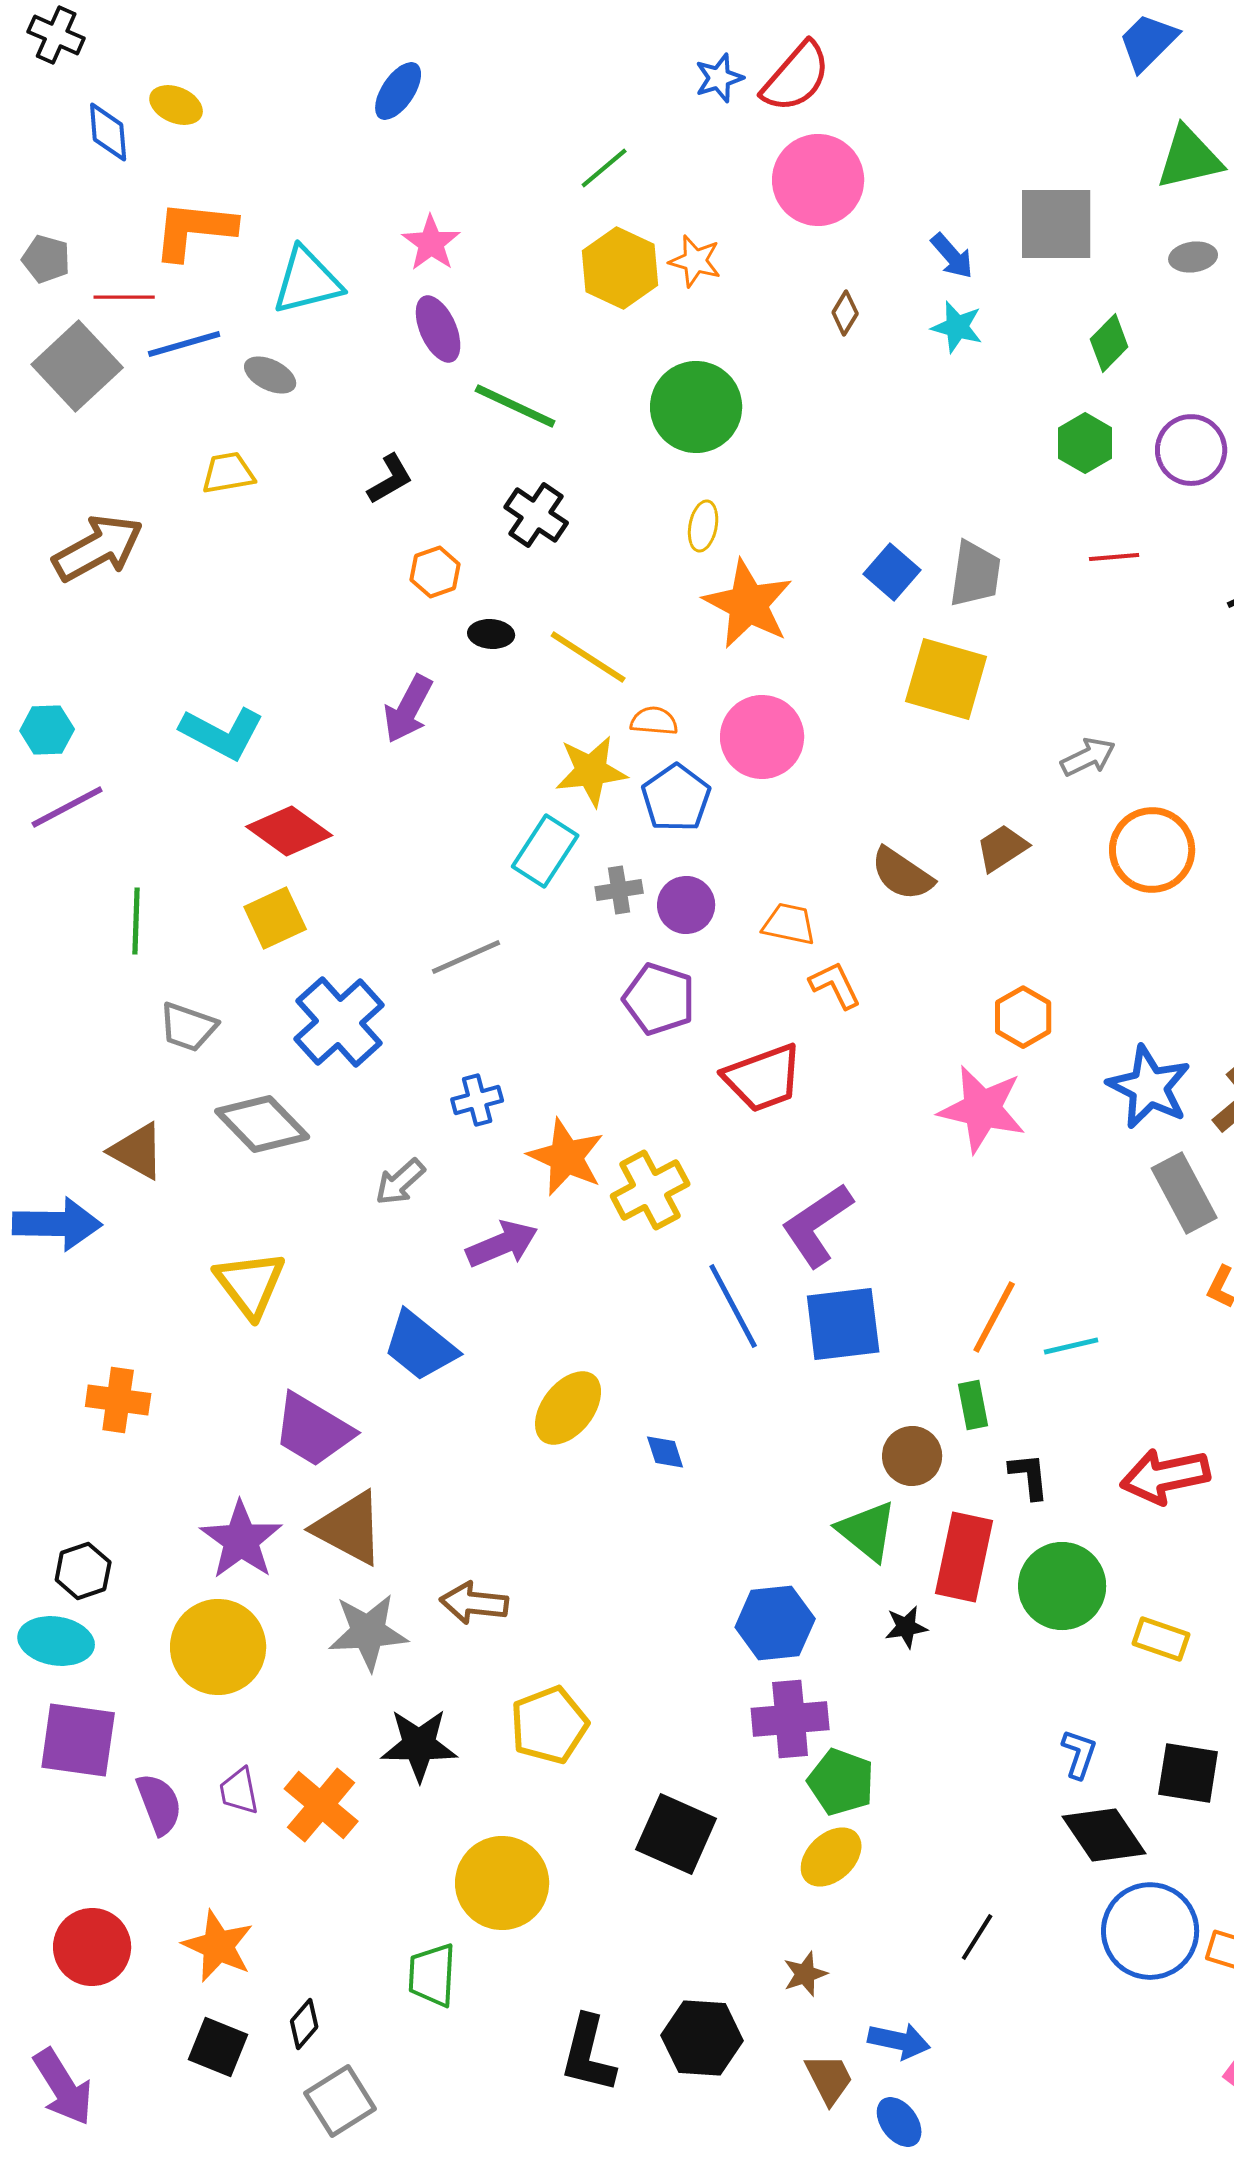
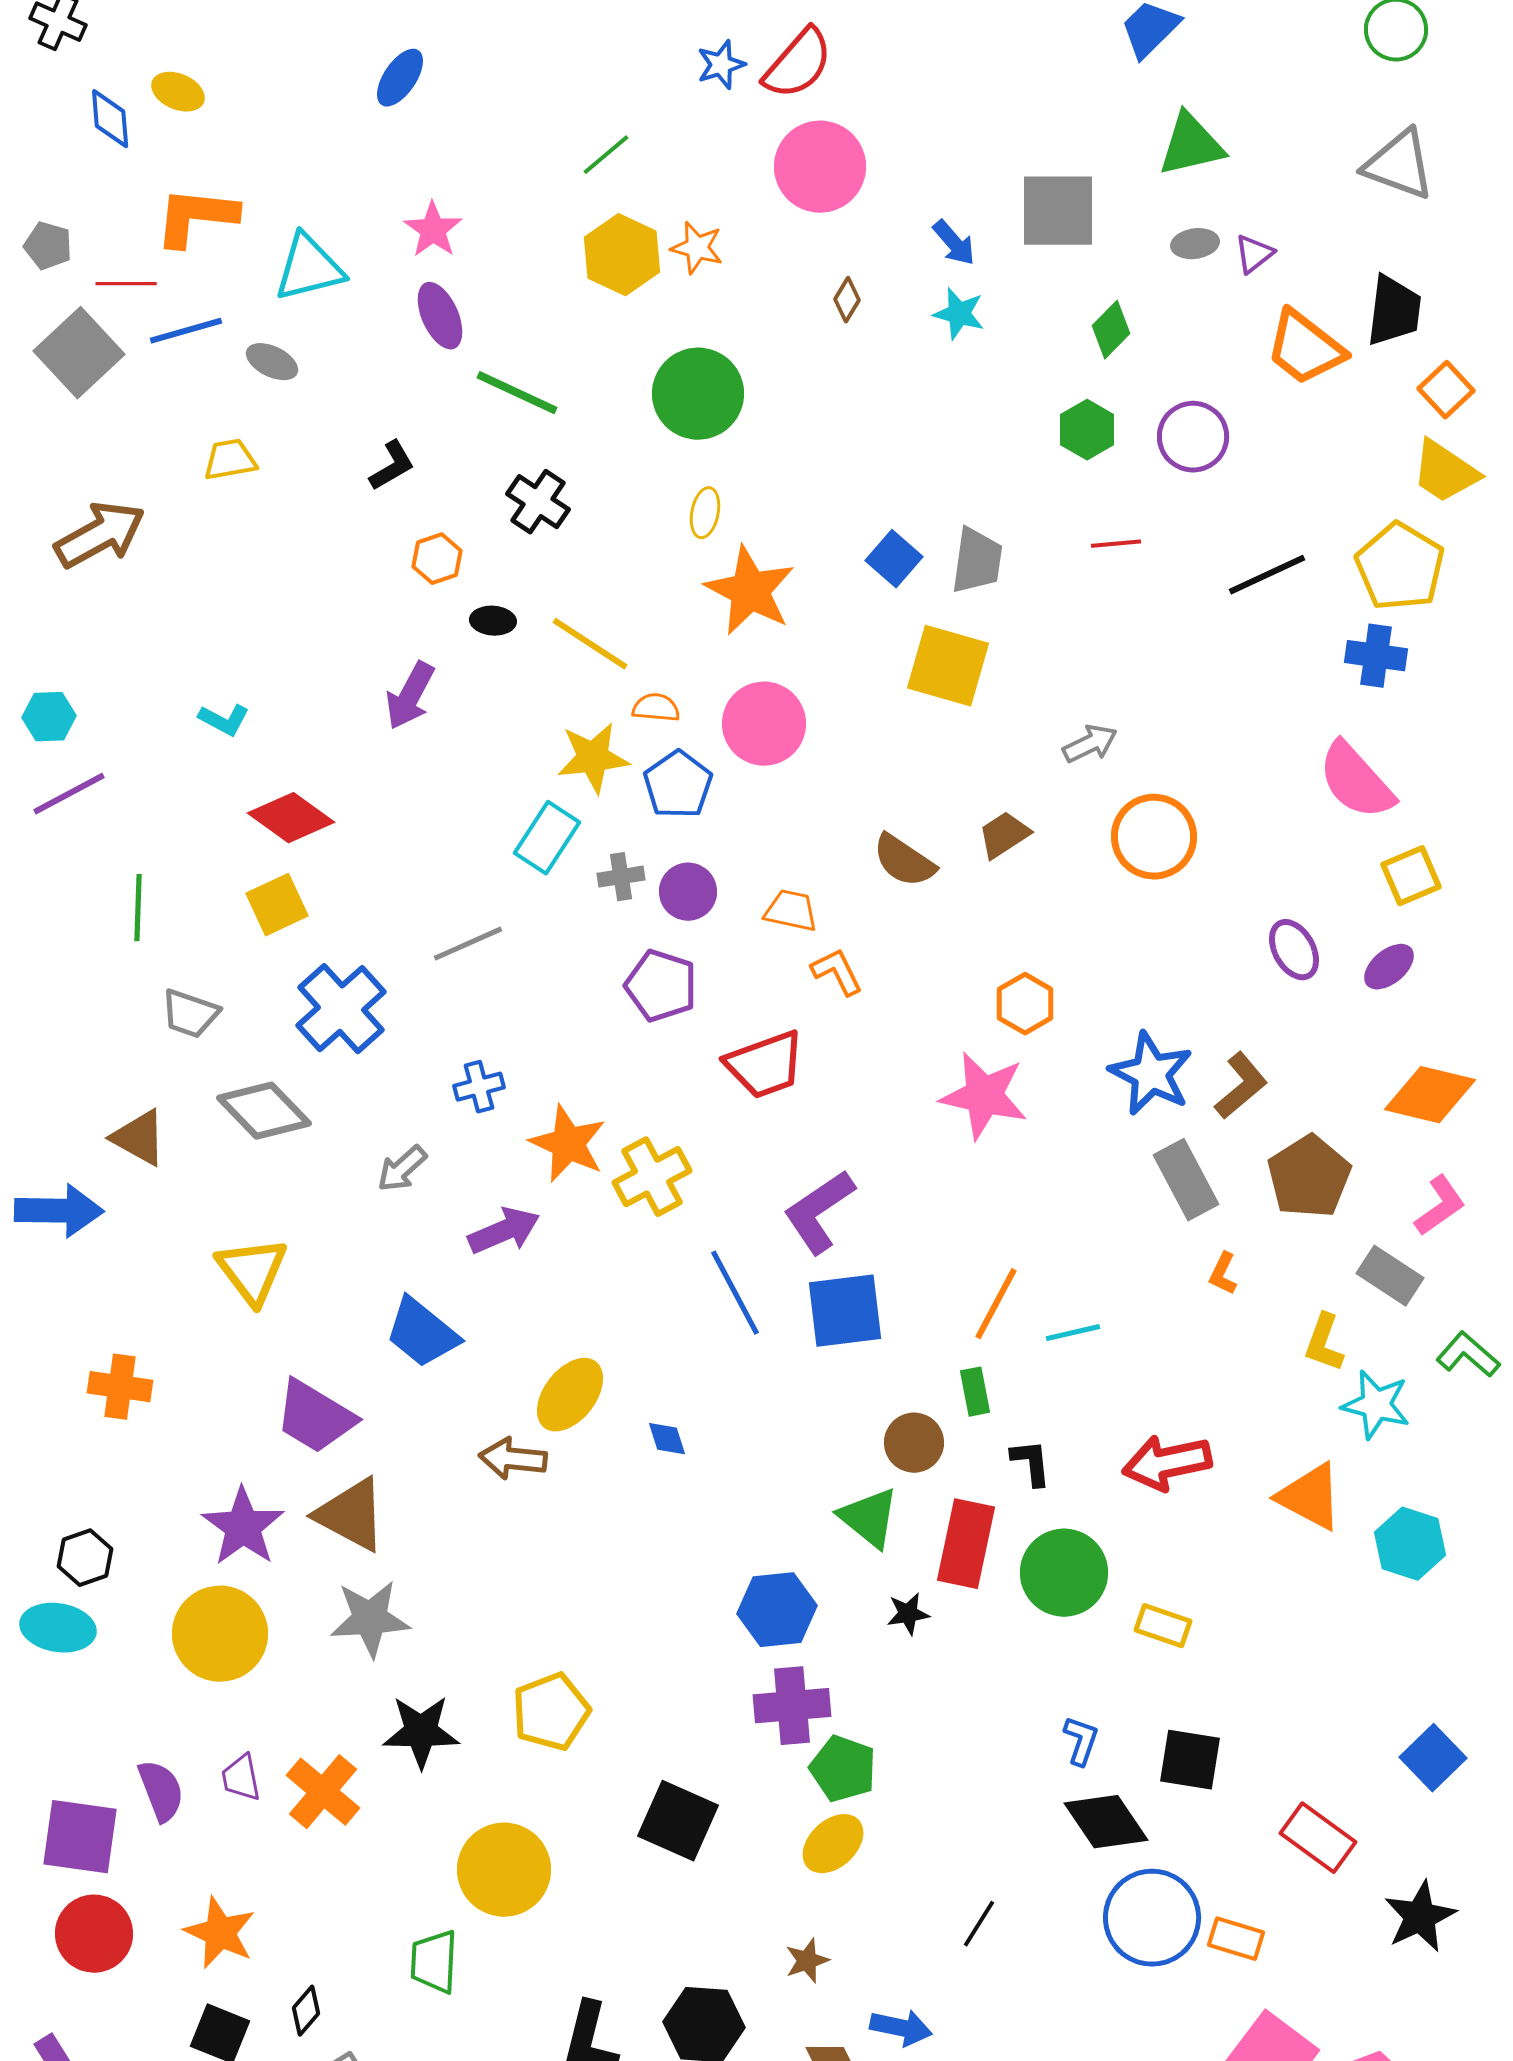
cyan L-shape: (222, 733) -> (224, 720), size x0.6
brown arrow: (474, 1603) -> (513, 1459), moved
purple square: (78, 1740) -> (80, 1837), moved

